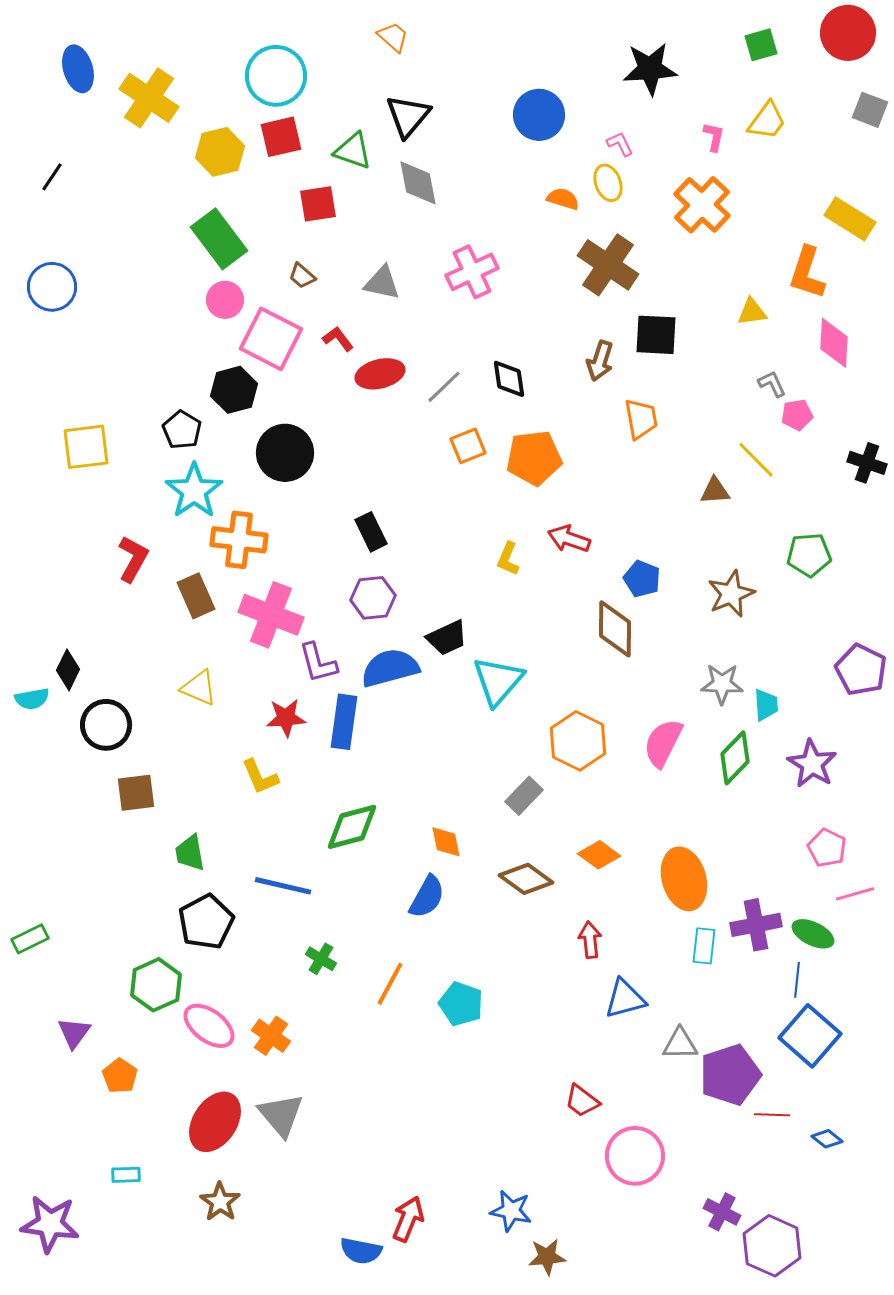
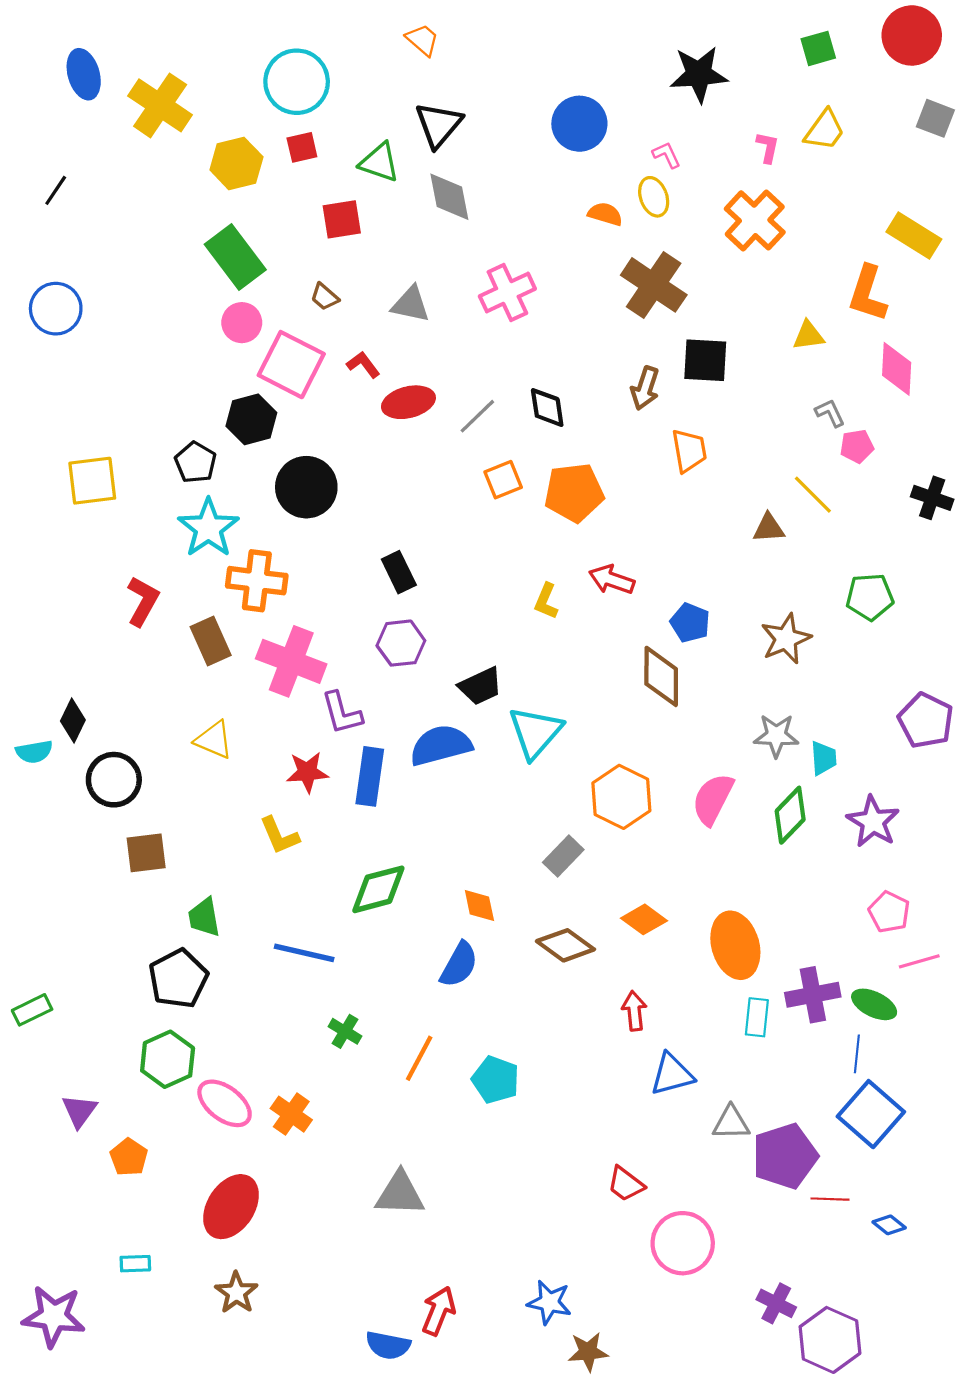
red square: (281, 137) -> (302, 147), size x0.7
blue semicircle: (390, 668) -> (441, 745), moved
black pentagon: (206, 922) -> (178, 979), moved
gray triangle: (281, 1115) -> (400, 1194), moved, turned -48

